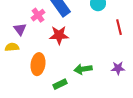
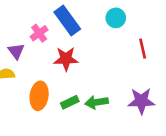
purple star: (118, 68) -> (141, 101), size x1.5
green rectangle: (60, 84) -> (70, 102), moved

